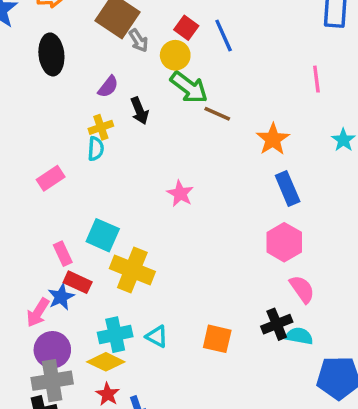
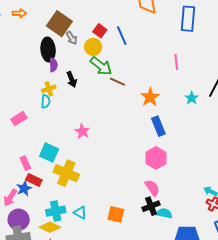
black ellipse: (51, 54) -> (48, 50), moved
purple semicircle: (108, 87) -> (53, 65), turned -40
pink star: (180, 194) -> (82, 131), moved
pink semicircle: (302, 289) -> (152, 188), moved

